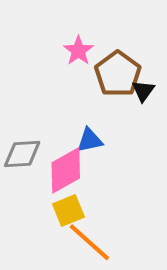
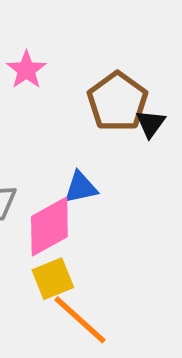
pink star: (78, 51) -> (26, 70), moved

